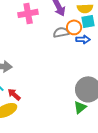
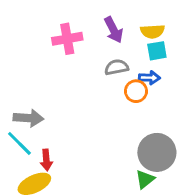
orange circle: (74, 27) -> (136, 91), moved
red arrow: (14, 94) -> (46, 160), turned -136

